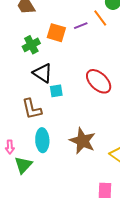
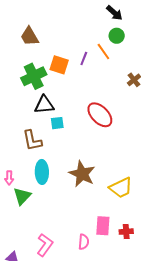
purple line: (81, 26) -> (84, 59), turned -48
green cross: (31, 45) -> (34, 76), size x1.4
black triangle: (43, 73) -> (44, 105), turned -40

